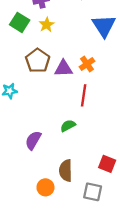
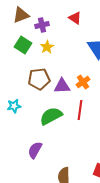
brown pentagon: (38, 61) -> (39, 79), turned 30
green semicircle: (68, 126) -> (51, 116), moved, size x1.6

